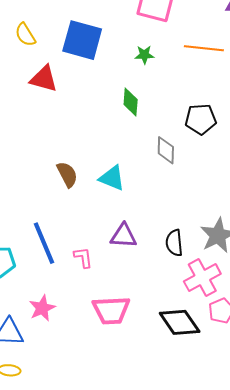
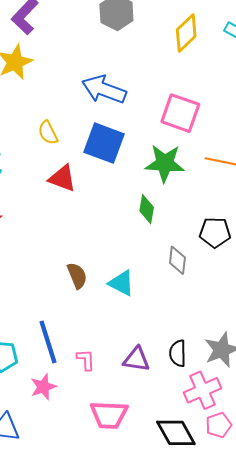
green star: (144, 55) -> (165, 163), size x2.0
purple triangle: (124, 236) -> (136, 359), moved
pink star: (42, 308) -> (43, 387), moved

